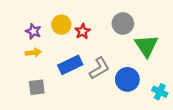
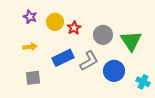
gray circle: (123, 23) -> (103, 35), moved
purple star: (33, 31) -> (30, 17), moved

